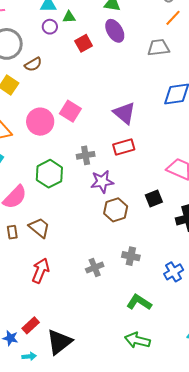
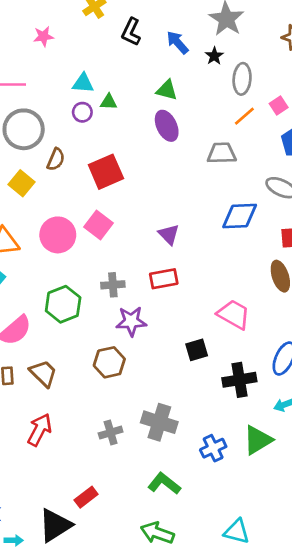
red square: (84, 43) -> (106, 172), moved, size x1.5
brown semicircle: (33, 64) -> (56, 159), turned -42
purple triangle: (124, 113) -> (169, 234), size x0.7
brown hexagon: (116, 210) -> (109, 362), moved
gray cross: (131, 256) -> (159, 422), size x1.5
red rectangle: (31, 325) -> (86, 497), moved

